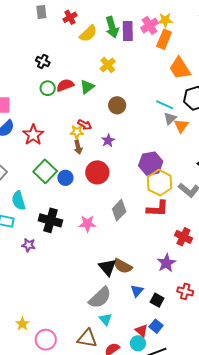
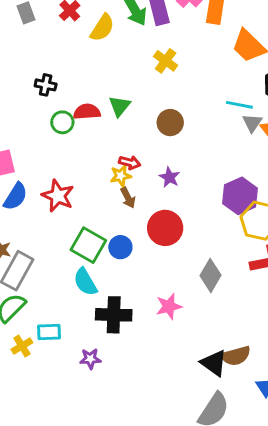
yellow cross: (108, 65) -> (166, 61), moved
red semicircle: (65, 85) -> (87, 112), turned 30
cyan semicircle: (19, 201) -> (85, 282), moved
brown semicircle: (123, 266) -> (236, 356), turned -30

